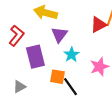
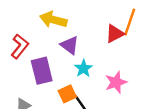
purple triangle: (59, 35) -> (70, 45), turned -30
orange square: (57, 77) -> (67, 94), turned -35

